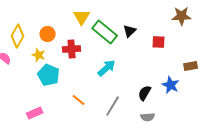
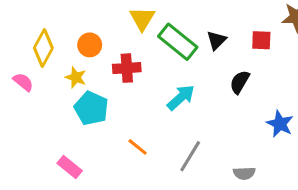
red square: (159, 42) -> (261, 40), moved
black semicircle: (145, 93) -> (240, 82), moved
pink rectangle: (35, 113) -> (70, 167), turned 63

